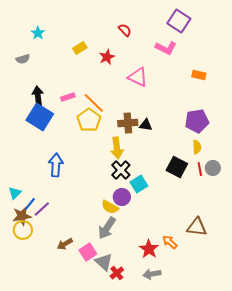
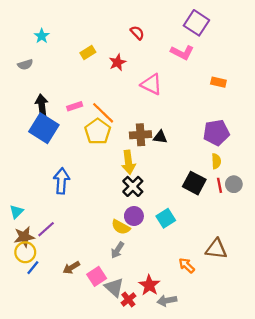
cyan square: (139, 184) -> (166, 218), moved
blue line: (30, 204) -> (33, 268), moved
gray arrow: (107, 228) -> (117, 250), size x0.7
red star: (149, 249) -> (149, 285), moved

